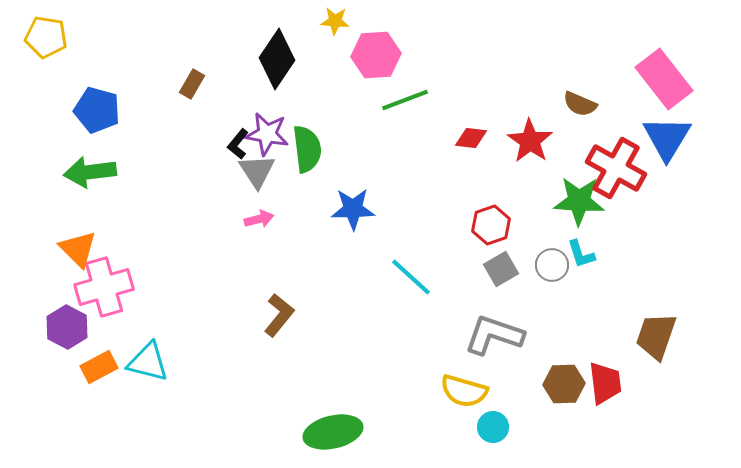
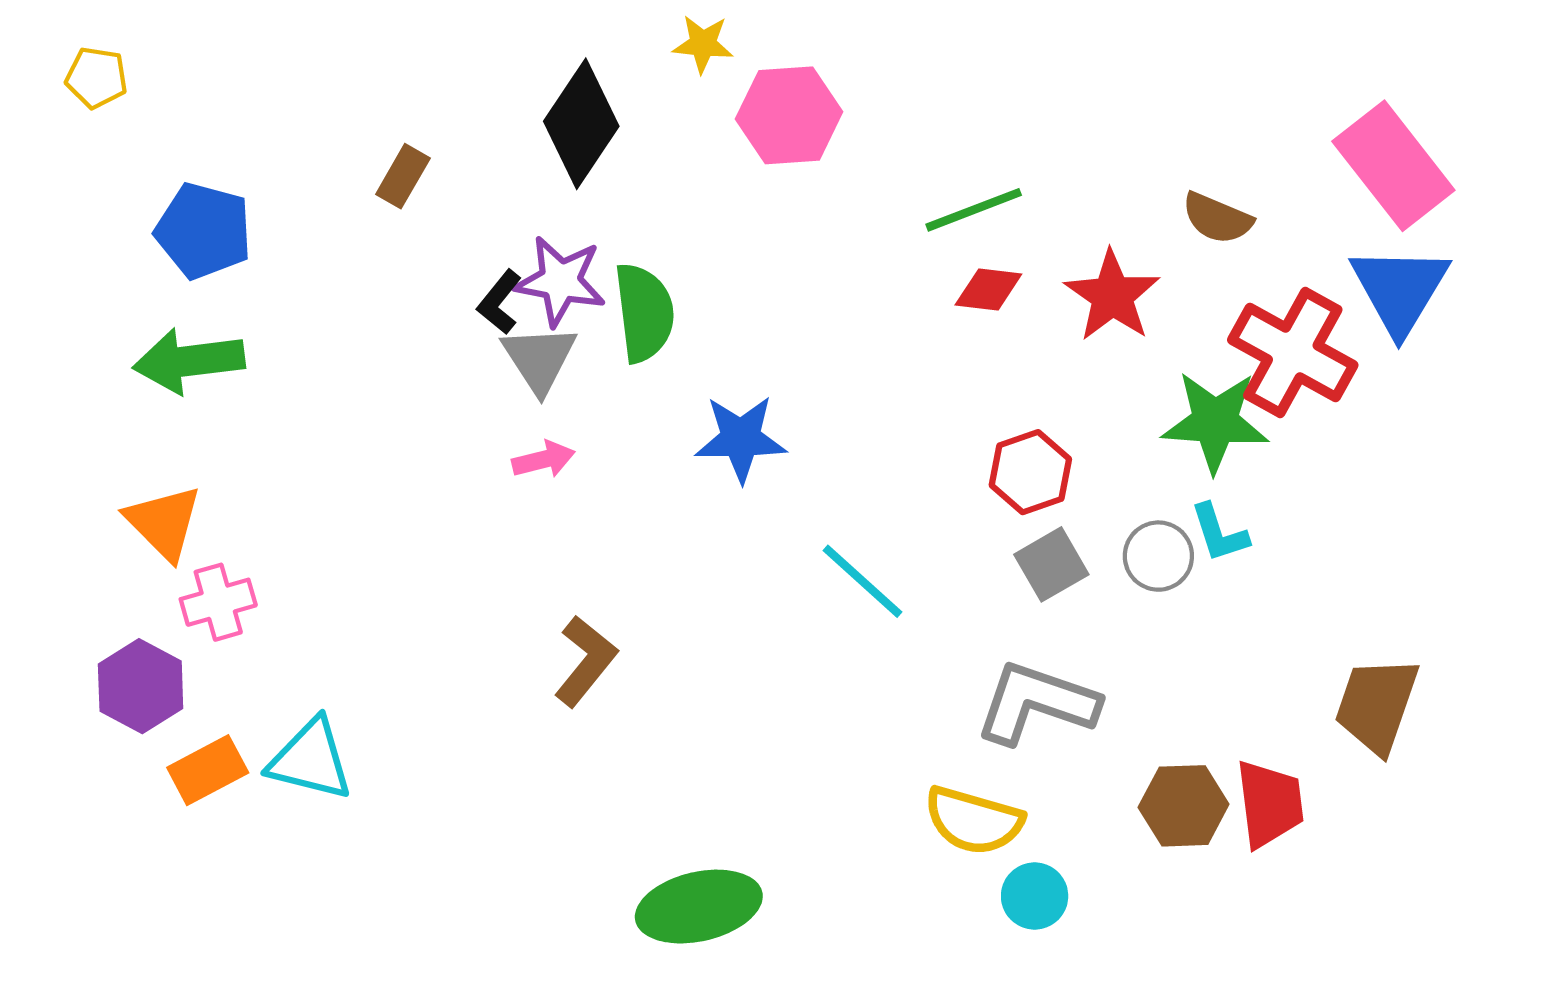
yellow pentagon: (46, 37) -> (97, 78), size x0.7
green line: (405, 100) -> (974, 210), moved
pink cross: (104, 287) -> (218, 602), size x0.6

